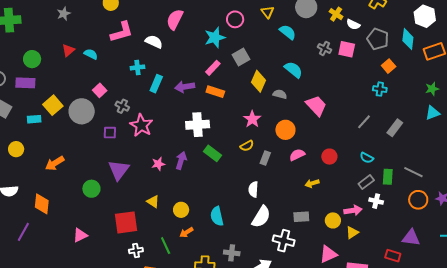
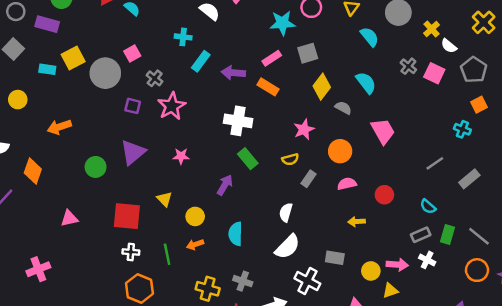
purple arrow: (181, 161) -> (225, 185), moved

